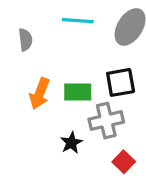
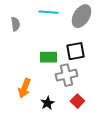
orange arrow: (40, 94) -> (24, 88), moved
black star: (71, 143) -> (47, 103), moved

